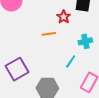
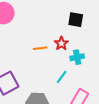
red star: (64, 17) -> (61, 44), moved

